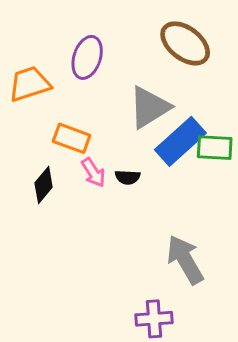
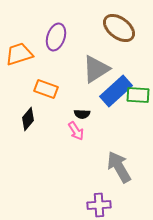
pink arrow: (93, 173) -> (76, 131), moved

